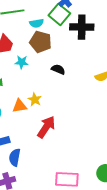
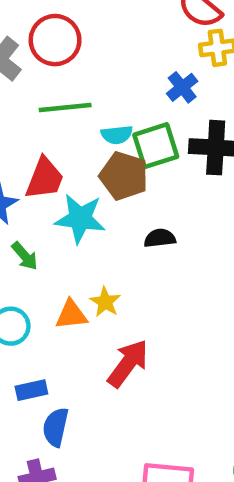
green square: (59, 14) -> (156, 146), moved, turned 30
cyan star: (22, 62) -> (80, 219), size x1.6
black semicircle: (58, 69) -> (160, 238), turned -32

